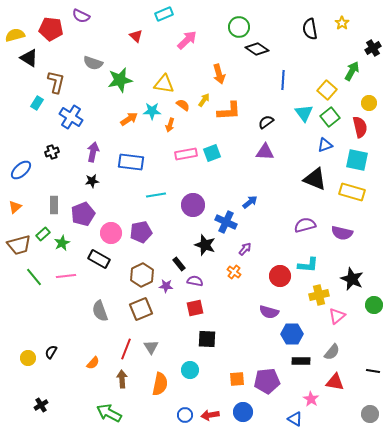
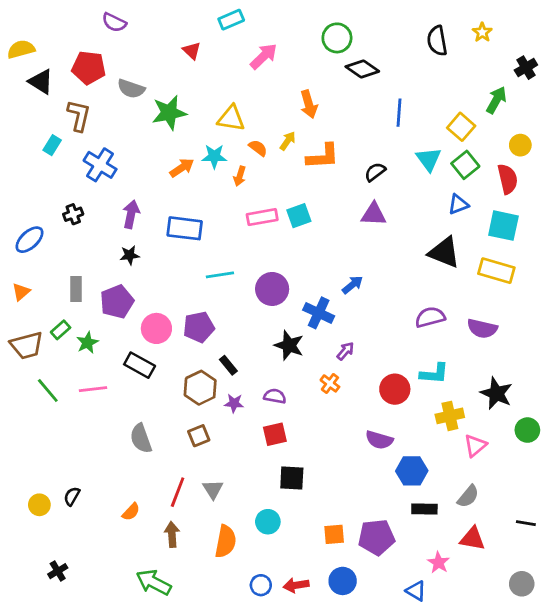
red pentagon: (51, 29) -> (89, 68), moved
black rectangle: (179, 264) -> (228, 365), moved
brown square: (141, 309) -> (199, 436), size x0.7

